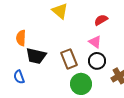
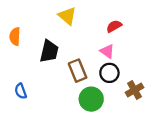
orange semicircle: (21, 38) -> (15, 36), moved
black trapezoid: (36, 56) -> (49, 51), moved, turned -90

